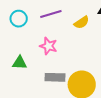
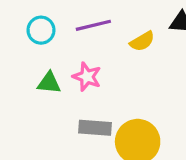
green triangle: (20, 63) -> (49, 83), moved

